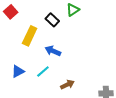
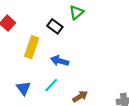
blue triangle: (18, 71) -> (23, 88), turned -32

